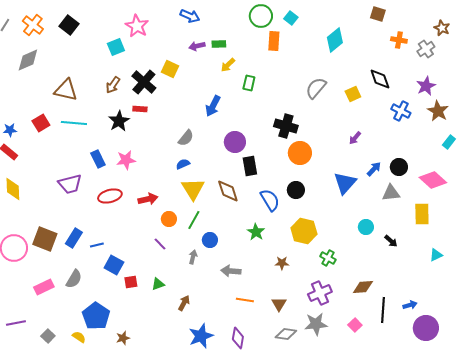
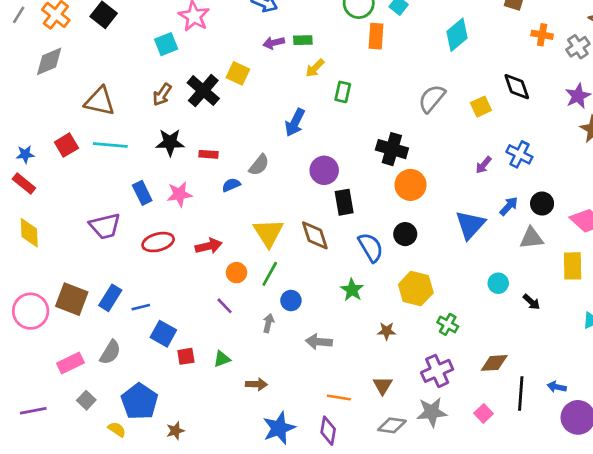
red rectangle: (140, 109) -> (209, 154), moved
blue cross: (401, 111) -> (519, 154), moved
black star: (119, 121) -> (170, 142), turned 30
blue semicircle: (183, 164) -> (231, 185), moved
orange line: (245, 300) -> (339, 397), moved
brown arrow: (184, 303) -> (256, 384), turned 63
blue arrow: (410, 305) -> (557, 387), turned -152
gray square: (48, 336) -> (86, 400), moved

